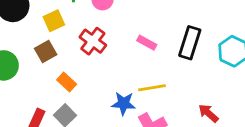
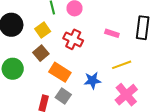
orange rectangle: (67, 82) -> (60, 72), size x1.5
blue star: (124, 103) -> (92, 80), moved

